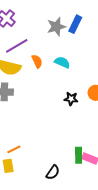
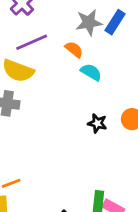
orange semicircle: (37, 61) -> (74, 49), moved, turned -32

